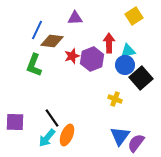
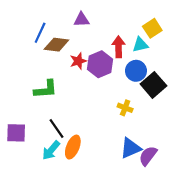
yellow square: (134, 16) -> (152, 28), moved
cyan triangle: (128, 51) -> (140, 45), moved
green L-shape: (34, 65) -> (46, 89), moved, turned -115
blue triangle: (120, 136) -> (131, 148), turned 30

